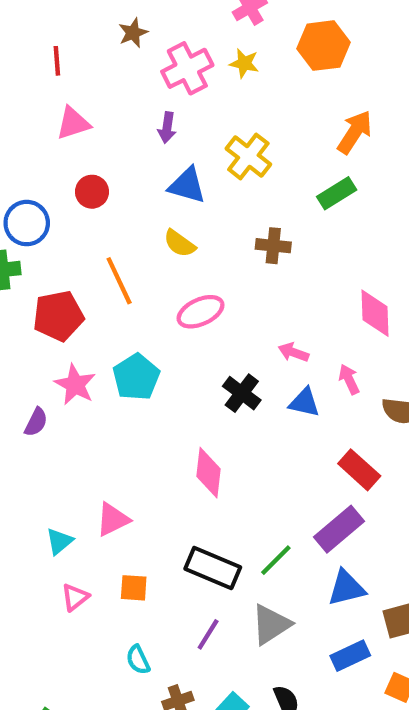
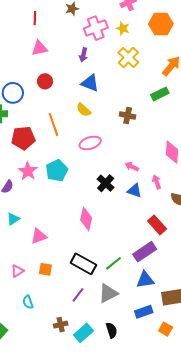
yellow cross: (248, 156) -> (128, 57), moved
cyan triangle: (59, 541) -> (13, 219), moved
cyan semicircle: (138, 660) -> (28, 302), moved

